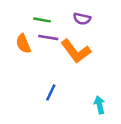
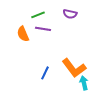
green line: (42, 20) -> (38, 15), turned -32
orange L-shape: (76, 51) -> (74, 68), moved

